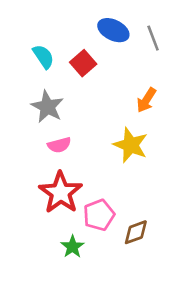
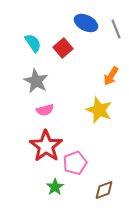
brown diamond: (136, 232) -> (104, 190), moved

